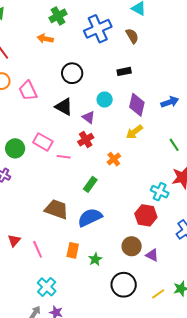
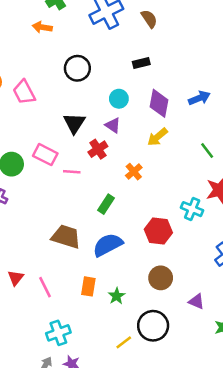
black triangle: (64, 107) -> (74, 123), moved, turned 36
purple triangle: (89, 117) -> (113, 125), moved
red hexagon: (146, 215) -> (158, 231), moved
purple triangle: (152, 255) -> (196, 302), moved
cyan cross: (47, 287) -> (58, 333), turned 30
yellow line: (158, 294) -> (124, 342), moved

